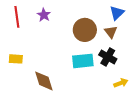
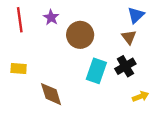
brown circle: (85, 30) -> (80, 35), moved
black cross: (108, 57) -> (125, 66), turned 30
cyan rectangle: (83, 61) -> (96, 71), turned -65

